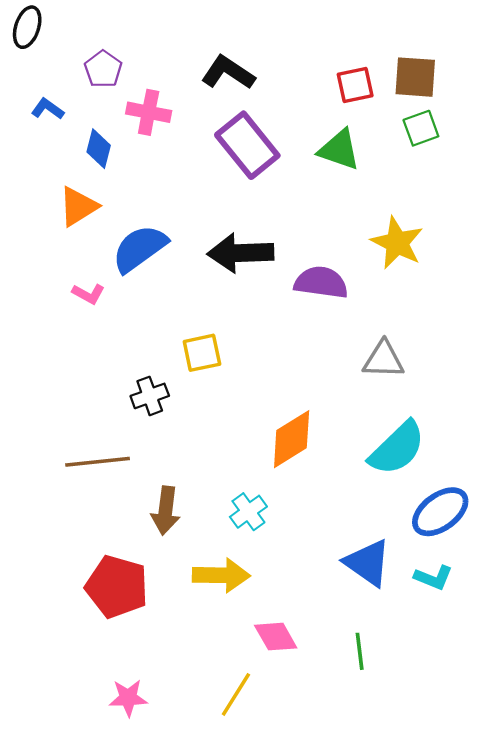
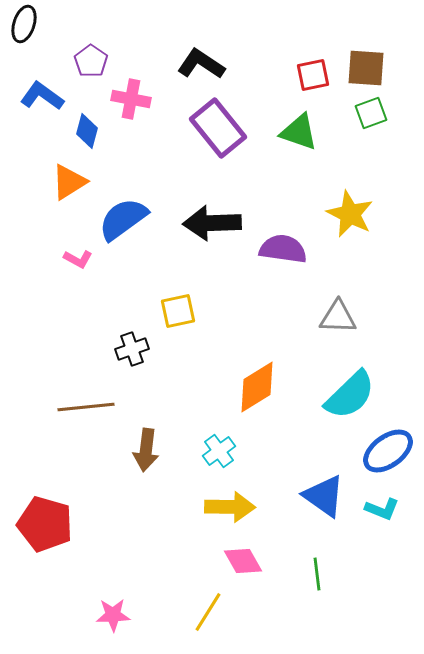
blue L-shape: (48, 109) -> (42, 96), size x1.5
yellow arrow: (221, 575) -> (230, 507), moved
red pentagon: (117, 587) -> (45, 524), moved

